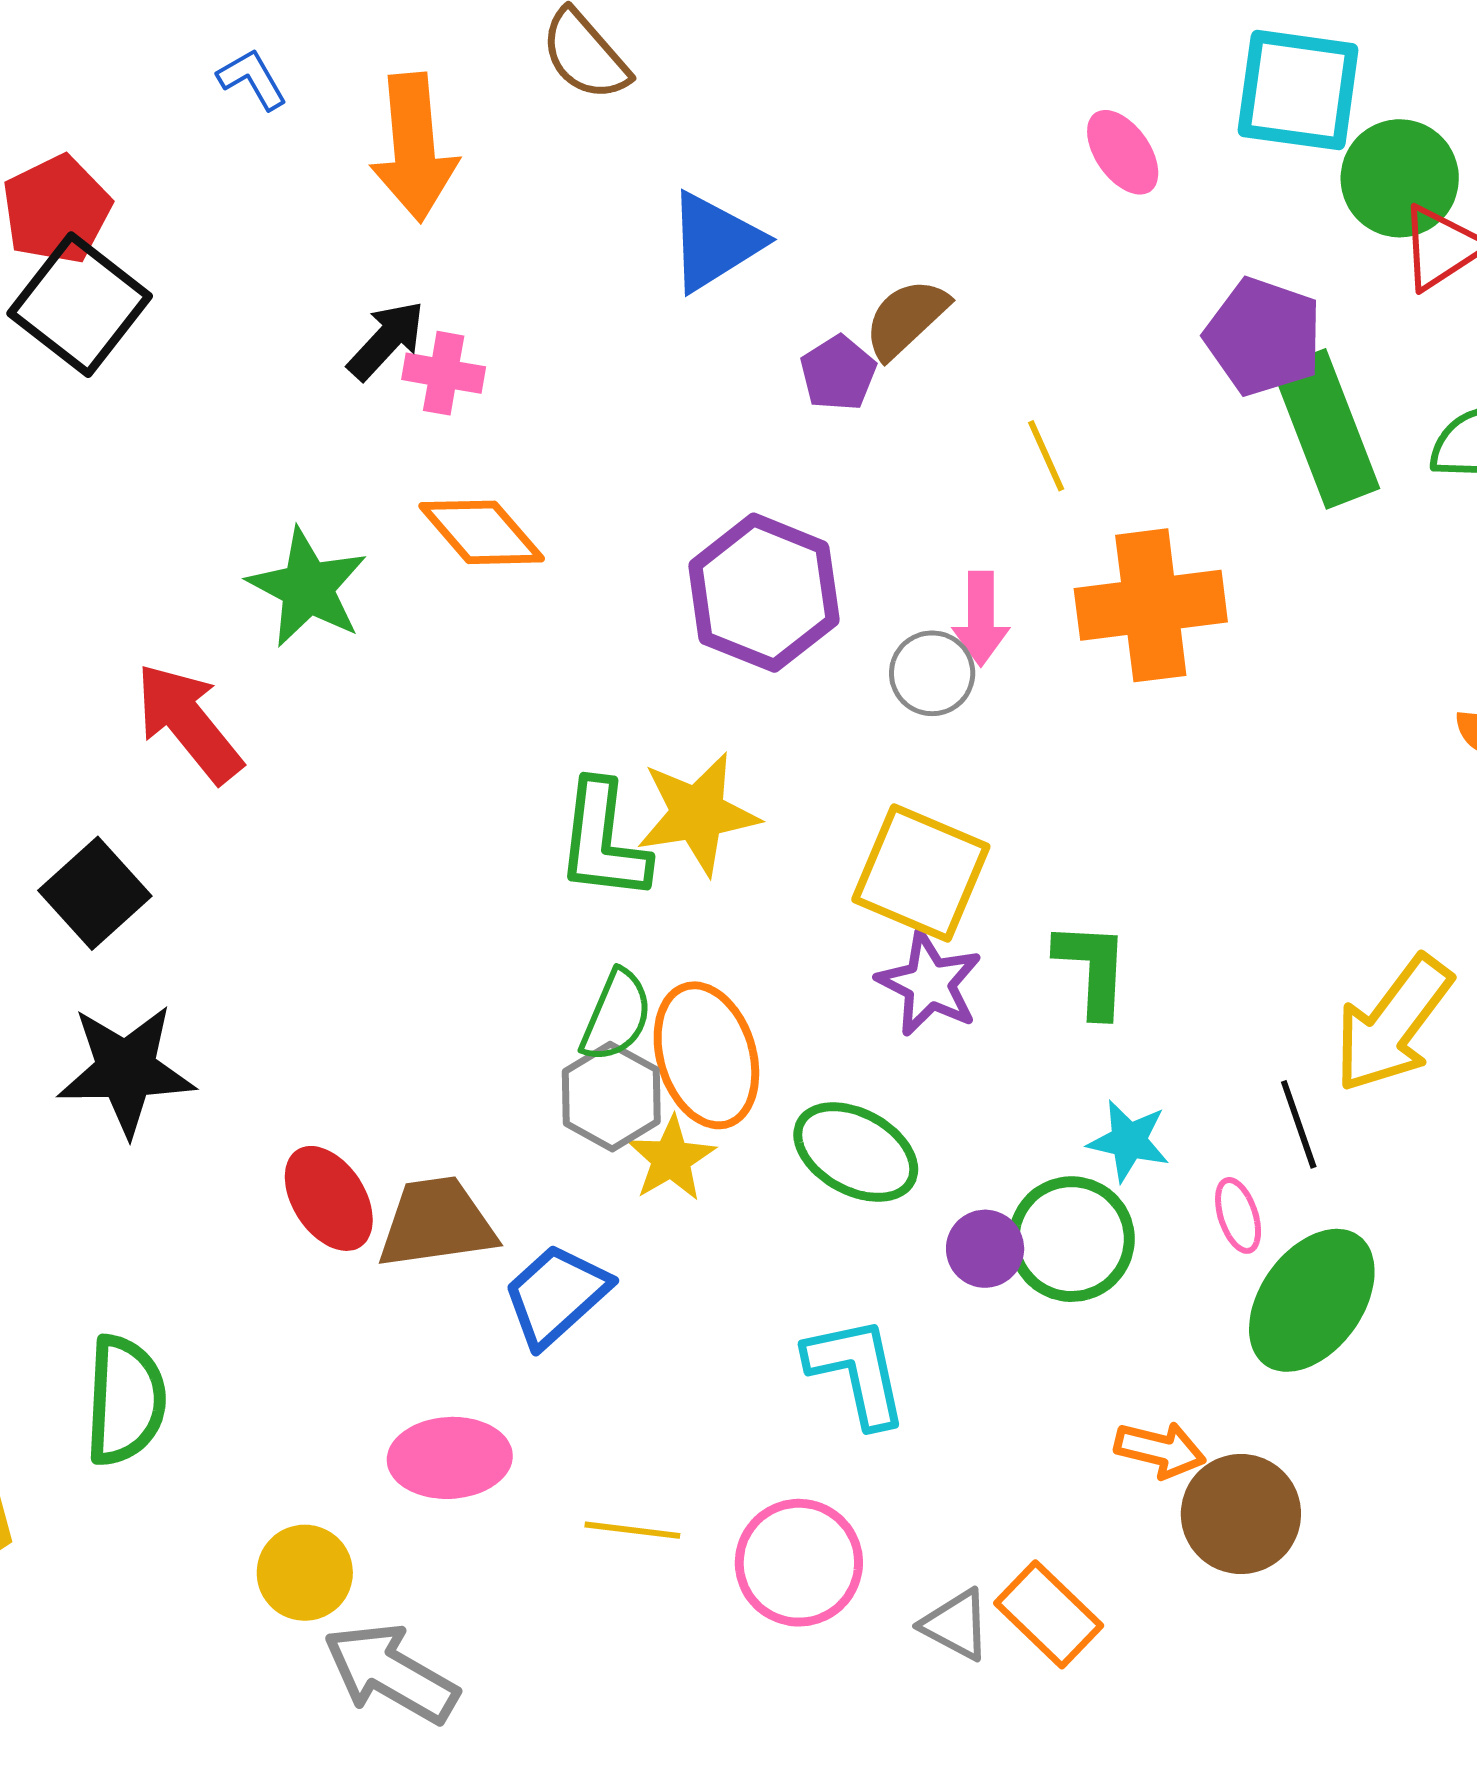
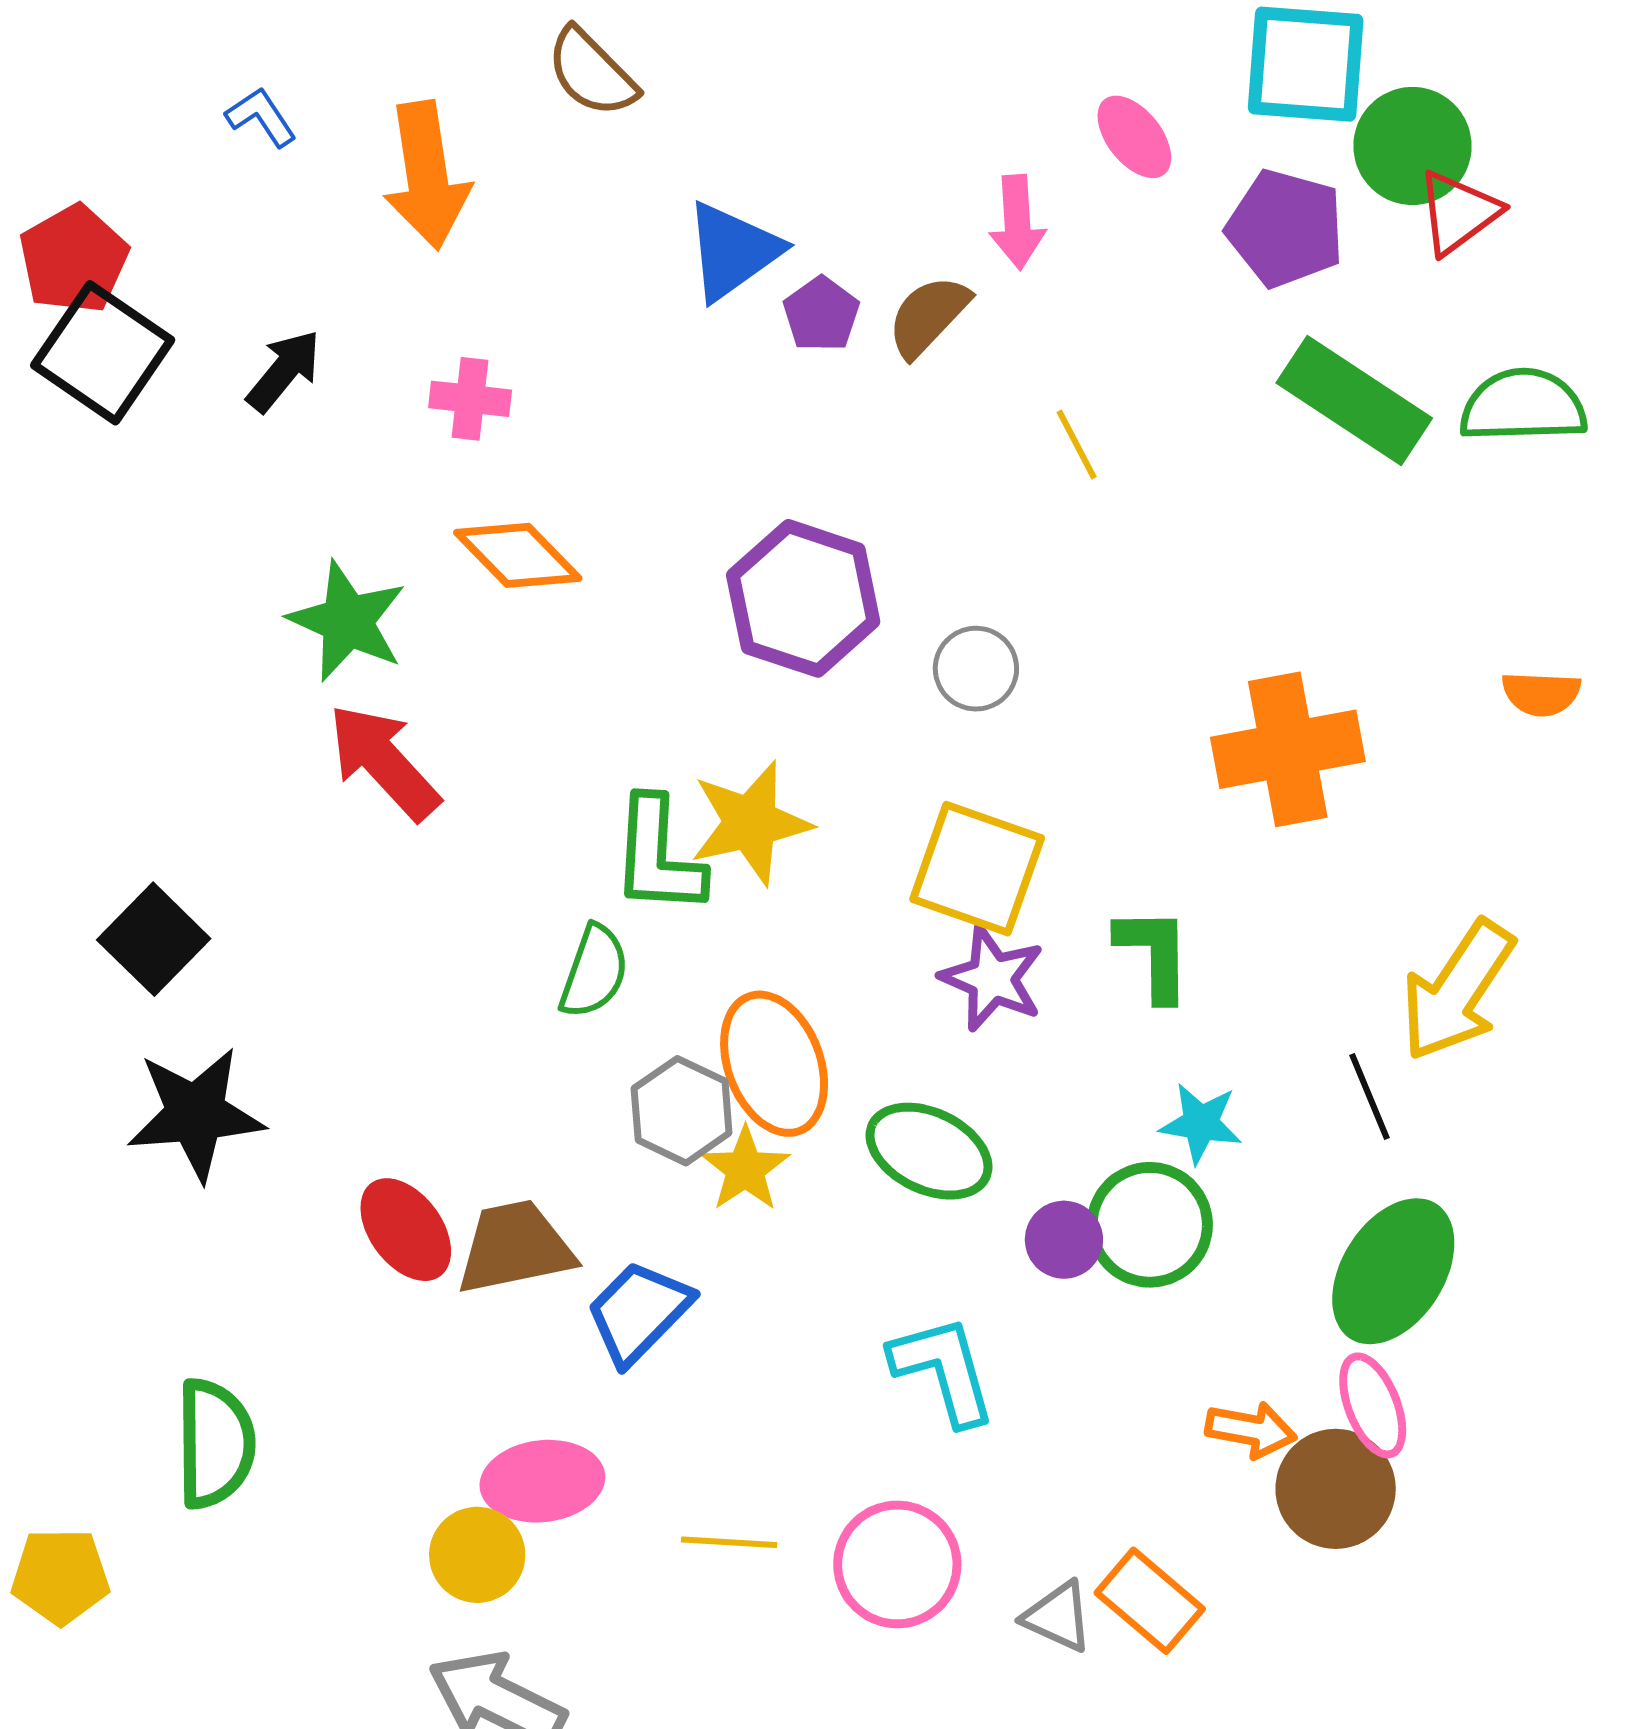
purple pentagon: (1264, 337) -> (1285, 228), moved
black arrow: (386, 340) -> (284, 371), moved
purple pentagon: (838, 373) -> (821, 314), moved
green rectangle: (1326, 429) -> (1354, 401), turned -32
orange cross: (1151, 605) -> (1288, 749), moved
pink arrow: (981, 619) -> (1017, 222), moved
red arrow: (189, 723) -> (384, 762), moved
green semicircle: (616, 1016) -> (594, 972), moved
pink ellipse: (1238, 1215) -> (1373, 1405), moved, size x1.4
yellow circle: (305, 1573) -> (477, 1555), moved

